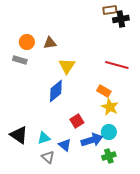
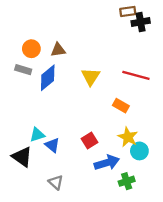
yellow triangle: (67, 66) -> (91, 77), moved
blue diamond: (56, 91) -> (48, 78), moved
yellow star: (110, 107) -> (128, 137), moved
cyan circle: (109, 132) -> (139, 151), moved
cyan triangle: (44, 138) -> (37, 135), moved
blue triangle: (65, 145) -> (52, 145), moved

